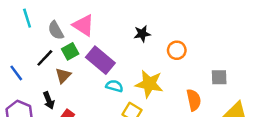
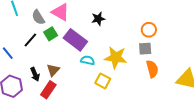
black star: (142, 34) -> (98, 19), moved
orange circle: (177, 50) -> (149, 30), moved
brown triangle: (63, 76) -> (53, 70), moved
gray square: (219, 77) -> (145, 49), moved

